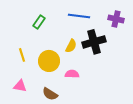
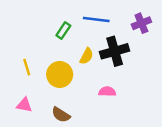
purple cross: (116, 19) -> (141, 23), turned -35
green rectangle: (39, 22) -> (63, 31), moved
pink semicircle: (72, 74) -> (107, 92), moved

